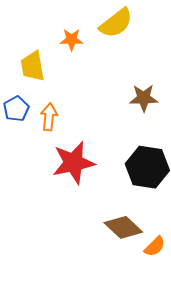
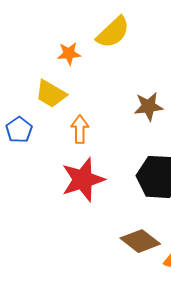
yellow trapezoid: (33, 66) -> (51, 94), moved, turned -44
orange arrow: (49, 117) -> (80, 129), moved

